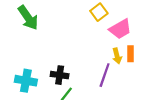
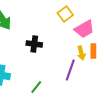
black cross: (60, 75) -> (34, 44), moved

